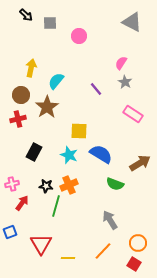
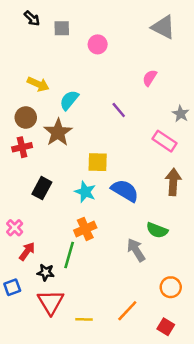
yellow arrow: (31, 68) -> (38, 84), turned 102
gray star: (125, 82) -> (181, 114), moved
brown arrow: (140, 163) -> (173, 182), moved, turned -55
pink cross: (12, 184) -> (15, 228), turned -32
green semicircle: (115, 184) -> (157, 230), moved
black star: (46, 186) -> (46, 272), moved
gray arrow: (110, 220) -> (136, 250), moved
orange circle: (138, 243) -> (171, 287), moved

